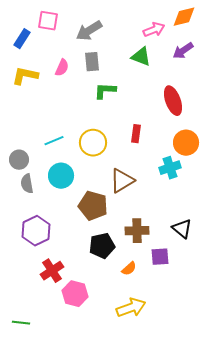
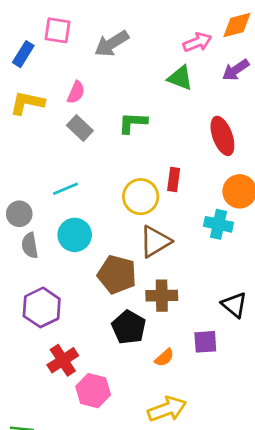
gray rectangle: (92, 62) -> (80, 128), moved, turned -42
yellow circle: (93, 143) -> (141, 197), moved
cyan cross: (170, 168) -> (218, 224), turned 30
brown cross: (137, 231) -> (162, 296), moved
black pentagon: (102, 246) -> (129, 327), turned -30

